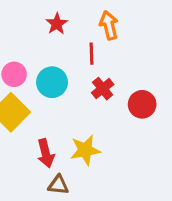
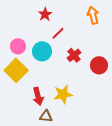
orange arrow: (109, 25) -> (93, 15), moved
red line: (92, 54) -> (58, 33), moved, turned 48

